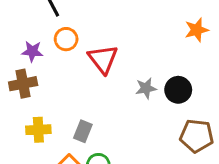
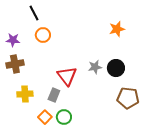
orange star: (197, 30) -> (117, 29), moved
purple star: (32, 51) -> (13, 40), moved
red triangle: (103, 59) -> (67, 76), moved

